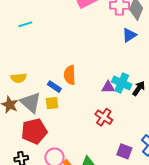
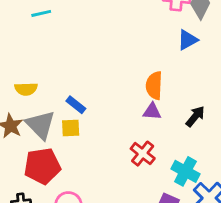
orange semicircle: (70, 75) -> (154, 86), moved
cyan cross: (122, 83) -> (185, 171), moved

